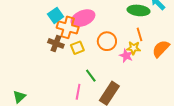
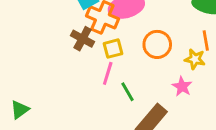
pink star: (126, 56) -> (182, 87), moved
pink line: (78, 92) -> (108, 73), moved

